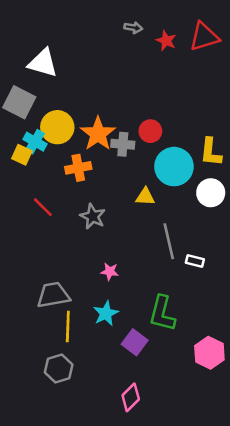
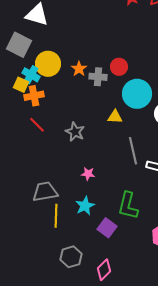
orange star: (98, 134) -> (79, 69), size x0.6
orange cross: (78, 168) -> (34, 96), moved
gray hexagon: (59, 368) -> (71, 257), moved

